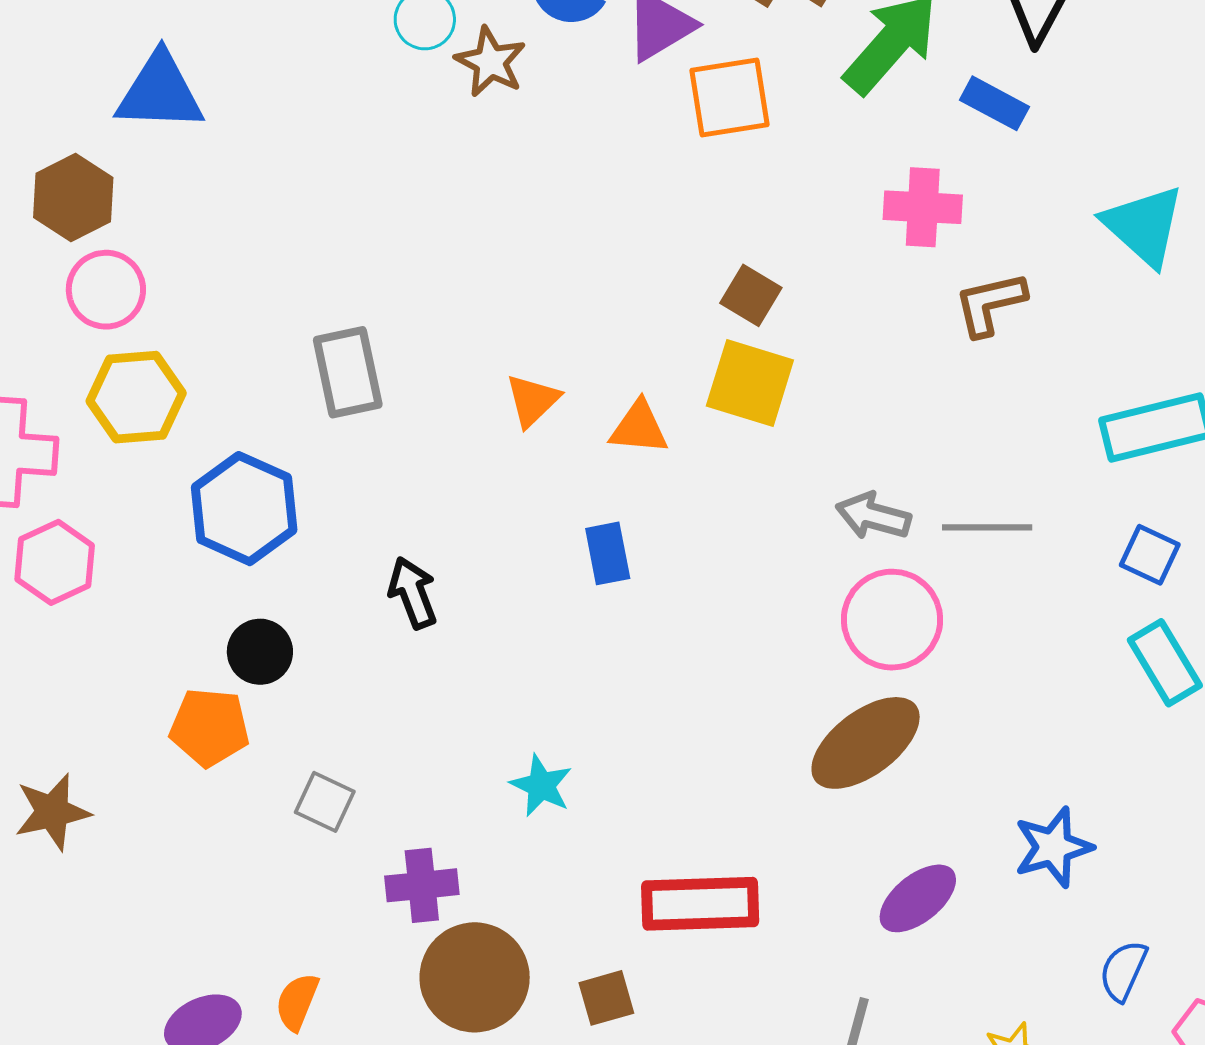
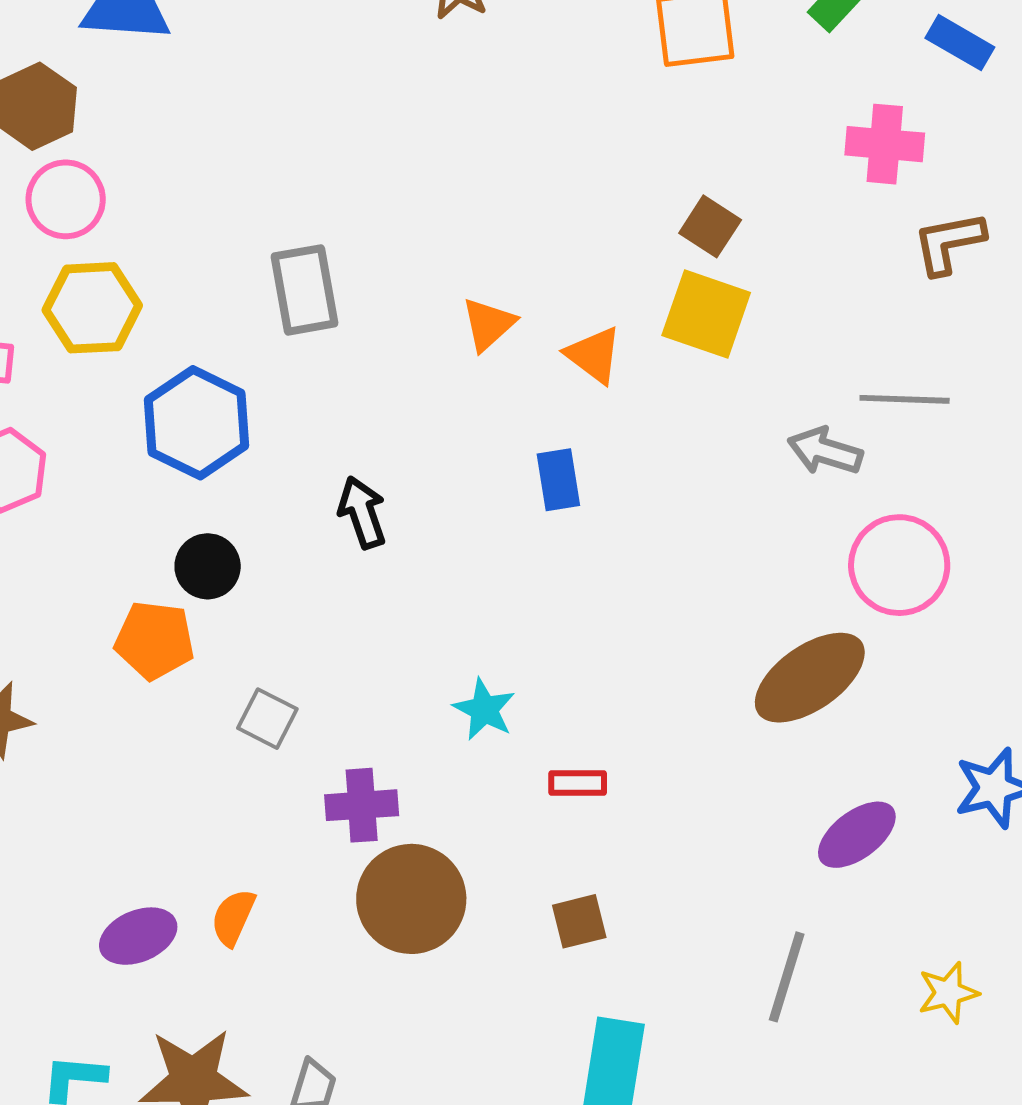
orange triangle: (639, 428) -> (594, 355), turned 30
gray line: (987, 527) -> (905, 399), moved
pink circle: (892, 620) -> (899, 565), moved
red rectangle: (700, 904) -> (578, 783), moved, size x0.5
brown square: (606, 998) -> (579, 921), moved

